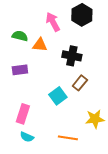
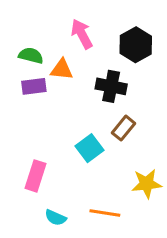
black hexagon: (82, 15) -> (136, 45), moved
purple rectangle: (20, 70) -> (34, 86), moved
cyan semicircle: (27, 137) -> (56, 218), moved

